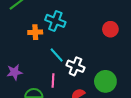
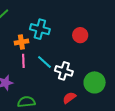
red circle: (110, 29) -> (80, 35), moved
pink line: (53, 80) -> (23, 61), moved

